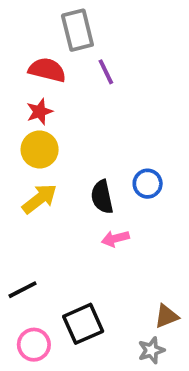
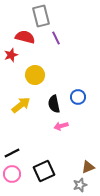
red star: (40, 112) -> (11, 55), moved
yellow circle: (40, 150) -> (35, 75), moved
pink circle: (34, 345) -> (12, 174), moved

